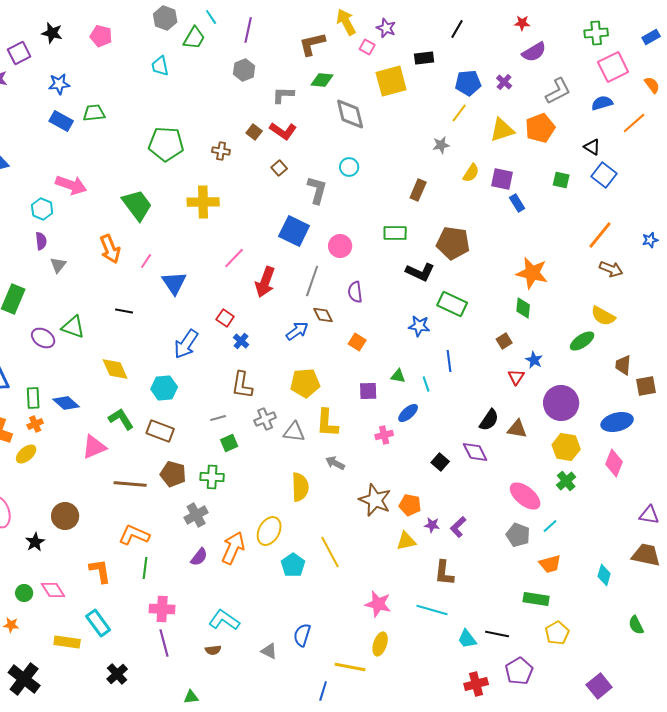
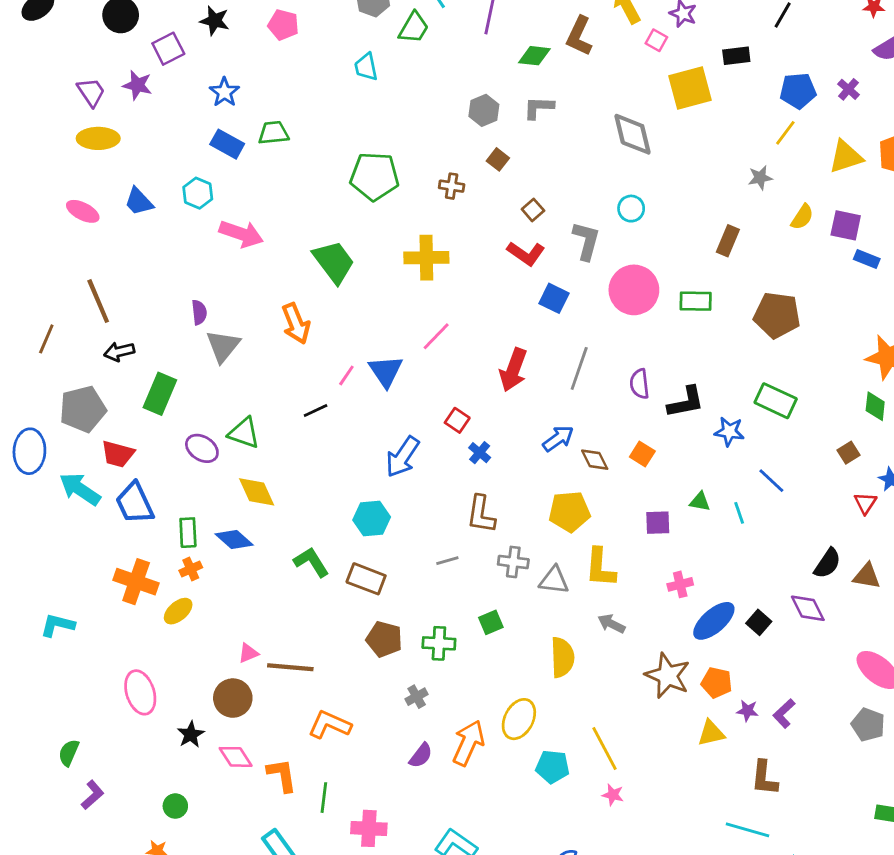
brown L-shape: (312, 44) -> (579, 36), turned -52
gray hexagon: (244, 70) -> (484, 110), moved
green diamond: (322, 80) -> (534, 56), moved
blue star: (59, 84) -> (224, 92), turned -30
red L-shape: (283, 131) -> (526, 253), moved
blue rectangle: (517, 203) -> (867, 259), turned -36
cyan hexagon: (42, 209) -> (198, 193), moved
blue square: (294, 231) -> (554, 298), size x0.7
pink circle: (340, 246) -> (634, 290), moved, size x1.5
pink line: (234, 258) -> (436, 336), moved
pink line: (146, 261) -> (346, 375), moved
gray triangle: (58, 265) -> (223, 346), size x1.5
black L-shape: (420, 272) -> (686, 402), moved, turned -36
black line: (124, 311) -> (316, 411), turned -36
brown diamond: (323, 315) -> (595, 460), moved
blue line: (449, 361) -> (771, 481), turned -40
yellow diamond: (115, 369) -> (257, 492), moved
blue ellipse: (408, 413) -> (714, 621), moved, size x1.5
gray cross: (265, 419) -> (513, 562), turned 30
green square: (229, 443) -> (491, 622), moved
pink triangle: (94, 447) -> (248, 653), moved, size x0.6
brown line: (130, 484) -> (290, 667), moved
gray cross: (196, 515) -> (417, 697), size x0.7
cyan pentagon: (293, 565) -> (553, 767), turned -30
green line: (145, 568) -> (324, 798), moved
pink diamond: (53, 590) -> (236, 757), moved
pink star: (378, 604) -> (613, 795), moved, size x0.6

